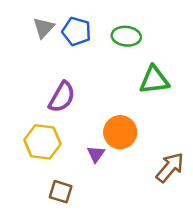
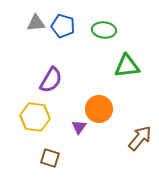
gray triangle: (44, 28) -> (36, 23), turned 42

